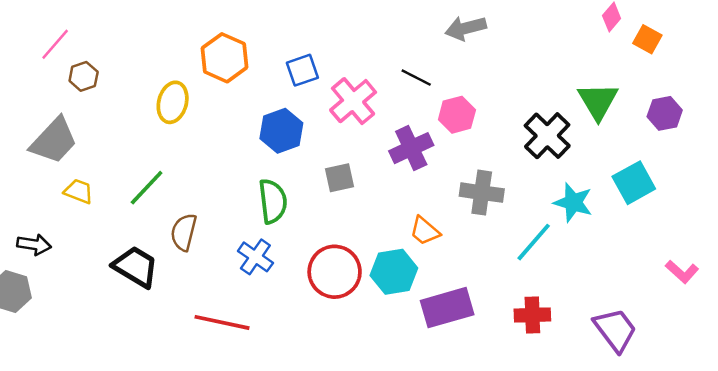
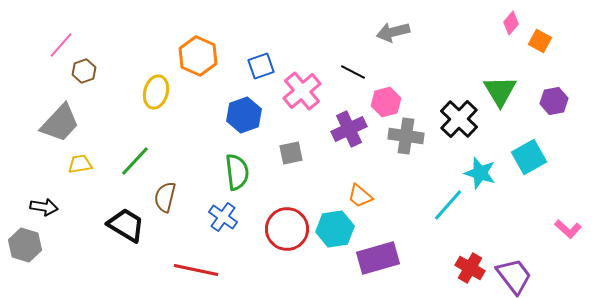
yellow trapezoid: (79, 191) -> (80, 164), turned -30
gray cross: (482, 193) -> (406, 136), moved
red cross: (532, 315) -> (470, 268), moved, turned 32

